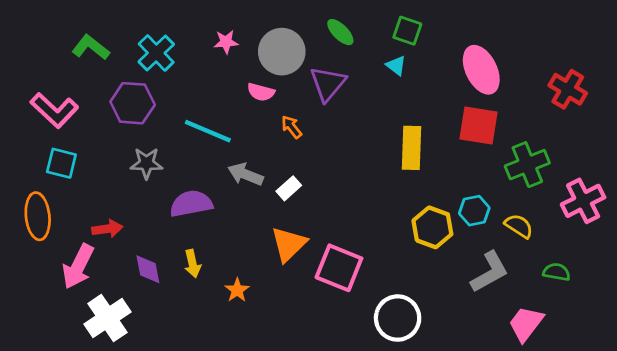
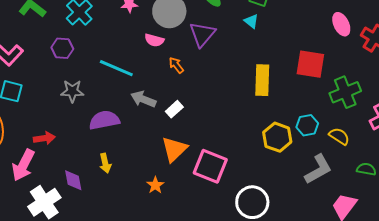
pink ellipse: (481, 70) -> (341, 24), moved, size x0.7
purple hexagon: (133, 103) -> (62, 48), size x0.7
purple diamond: (148, 269) -> (73, 180), moved
orange star: (237, 290) -> (155, 185), moved

